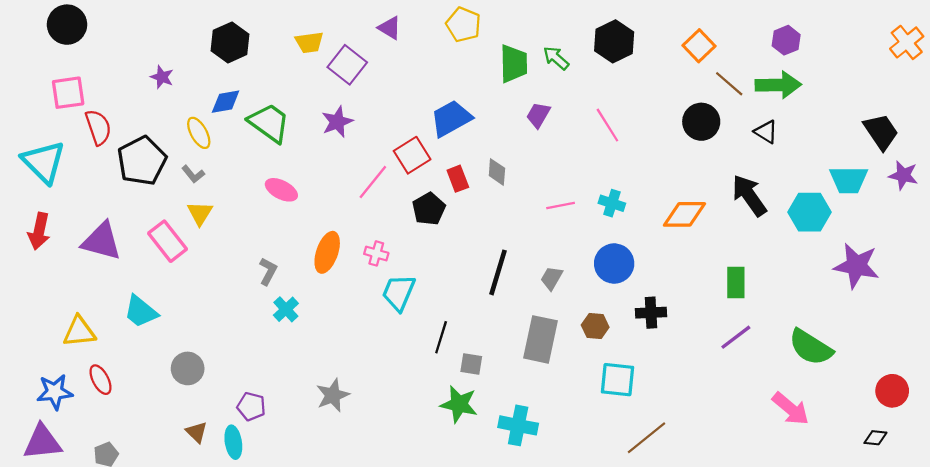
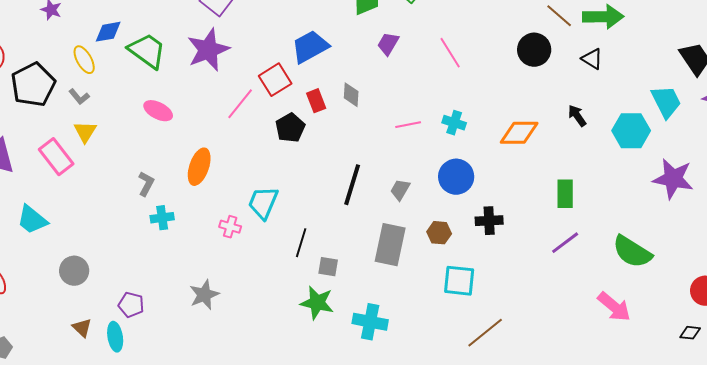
purple star: (337, 122) -> (208, 50), size x1.5
cyan trapezoid: (849, 180) -> (666, 102), turned -117
black arrow: (749, 195) -> (577, 116), size x0.6
pink cross: (376, 253) -> (230, 227), moved
cyan cross: (286, 309) -> (162, 218), turned 35

